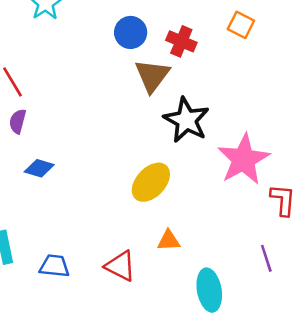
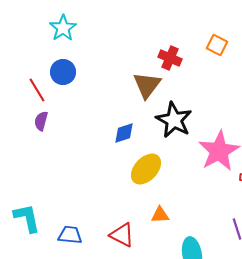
blue circle: (131, 32) -> (63, 72), moved
blue diamond: (39, 168) -> (124, 133), moved, turned -35

